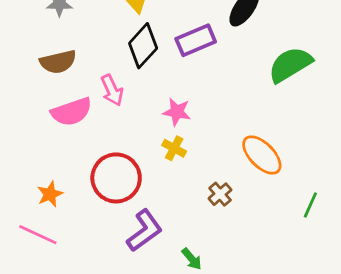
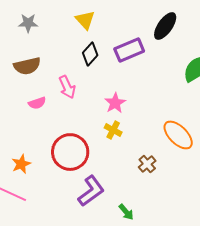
black diamond: (143, 46) -> (90, 54), size x0.7
pink semicircle: (72, 112) -> (37, 103), size x0.6
pink star: (177, 112) -> (115, 103), turned 30

